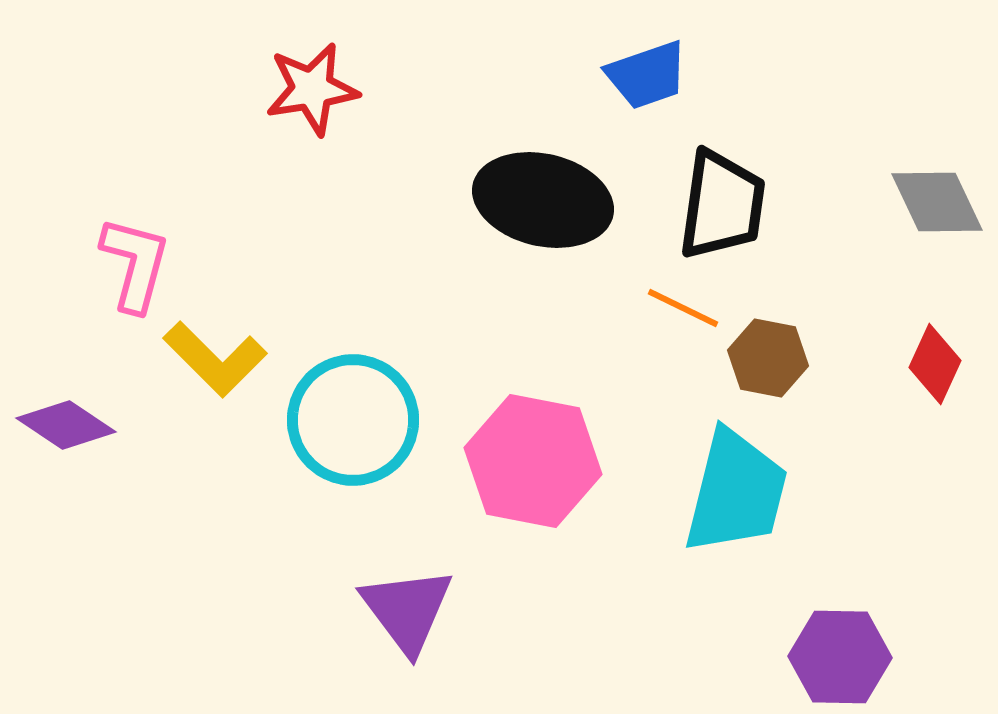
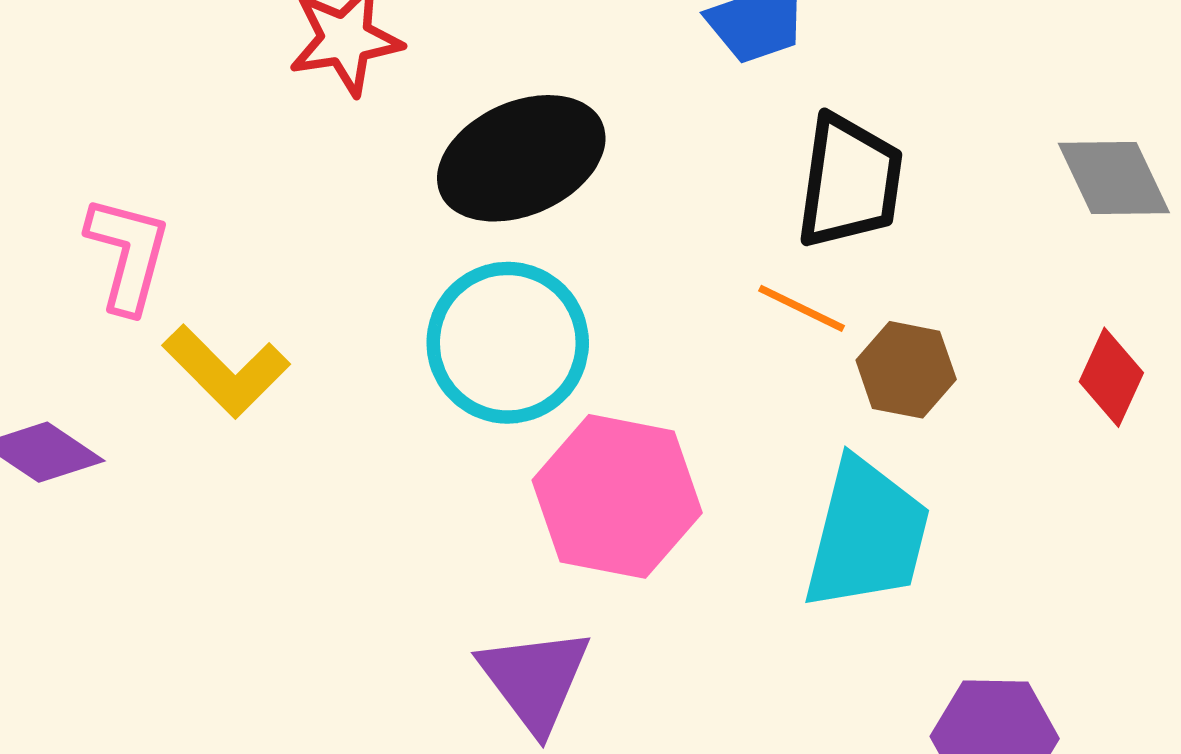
black ellipse: (543, 200) -> (521, 158), moved, turned -37
cyan circle: (353, 420) -> (508, 343), moved
purple triangle: (407, 610) -> (535, 680), moved

